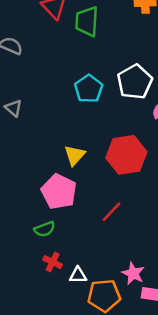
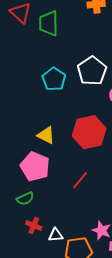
yellow triangle: (75, 155) -> (46, 135), turned -42

